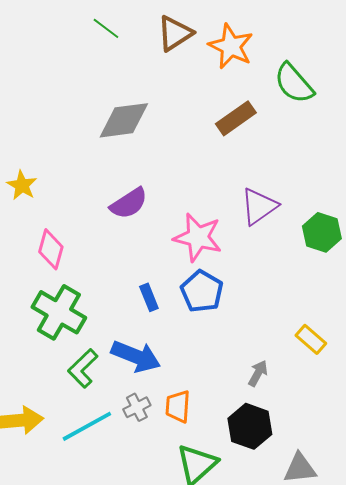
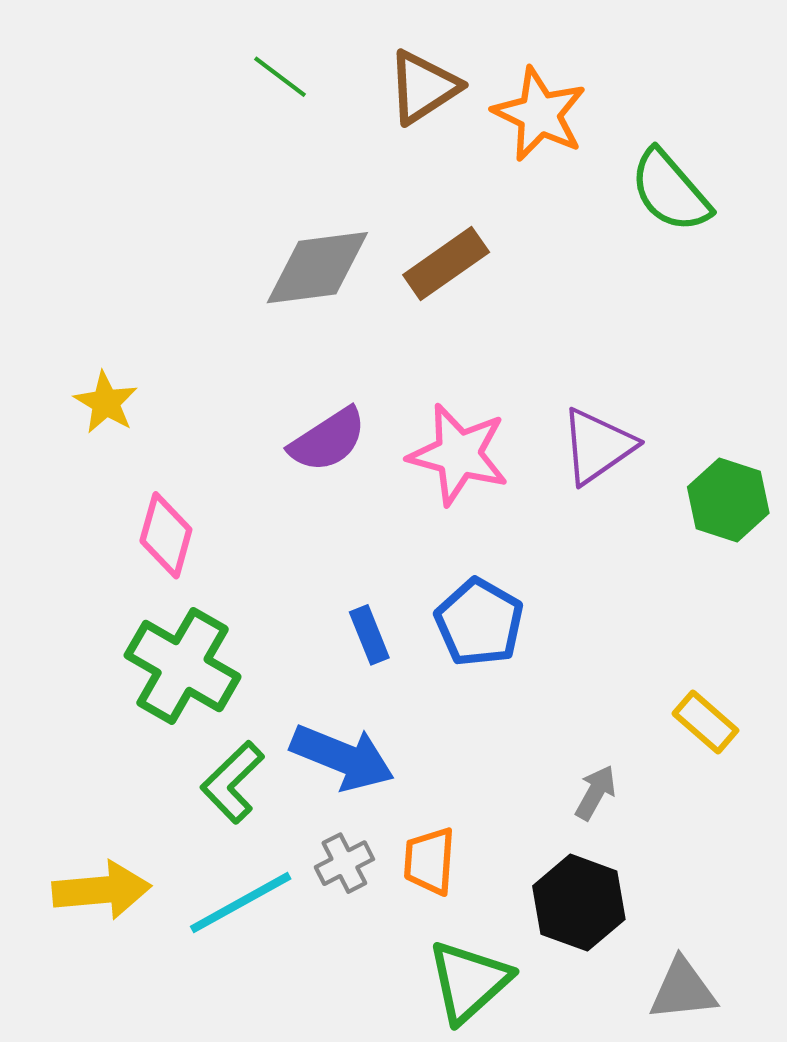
brown rectangle: (236, 118) -> (446, 263), moved
pink star: (198, 237) -> (459, 454), moved

